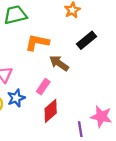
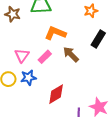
black rectangle: (86, 40) -> (98, 39), turned -30
pink rectangle: (43, 87) -> (45, 57), moved

